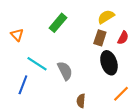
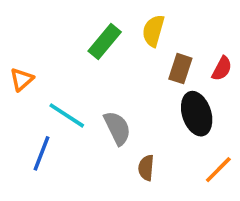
yellow semicircle: (106, 17) -> (153, 31), moved, turned -42
orange triangle: (17, 35) -> (22, 79), moved, turned 32
brown semicircle: (81, 101) -> (146, 168), moved

